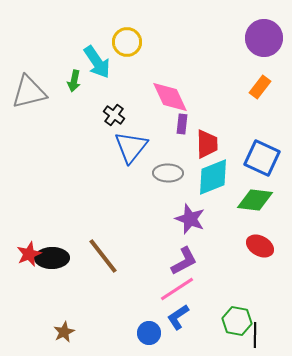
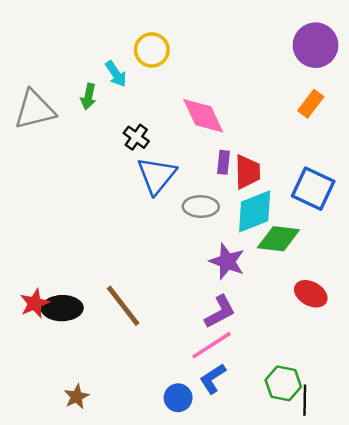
cyan arrow: (97, 62) -> (116, 74), size x0.7
purple rectangle: (182, 124) -> (224, 162), moved
green diamond: (255, 200) -> (278, 239), moved

